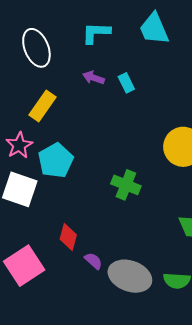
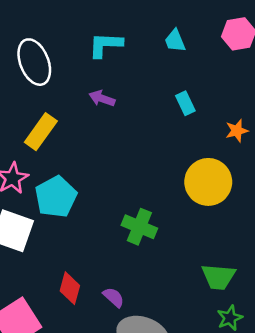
cyan trapezoid: (154, 29) -> (175, 41), size x0.6
cyan rectangle: (126, 83) -> (185, 103), moved
purple semicircle: (93, 261) -> (114, 297), moved

